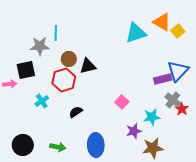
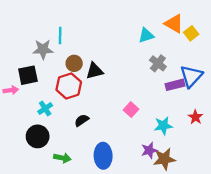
cyan triangle: (136, 33) -> (146, 35), size x0.7
gray cross: (173, 100) -> (158, 63), moved
purple star: (134, 131) -> (149, 150), moved
black circle: (23, 145) -> (38, 136), moved

